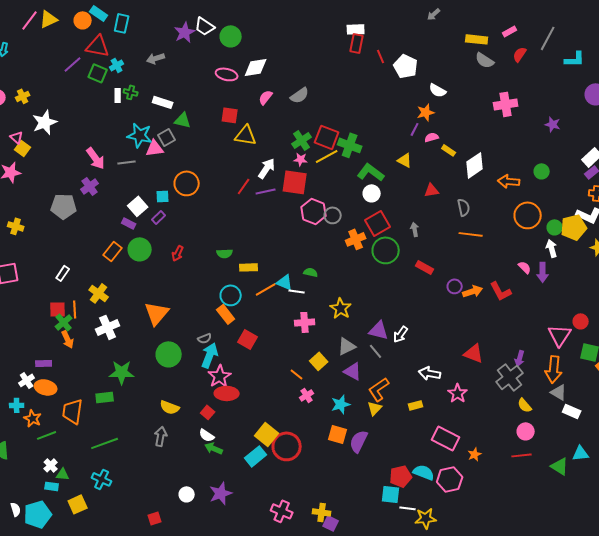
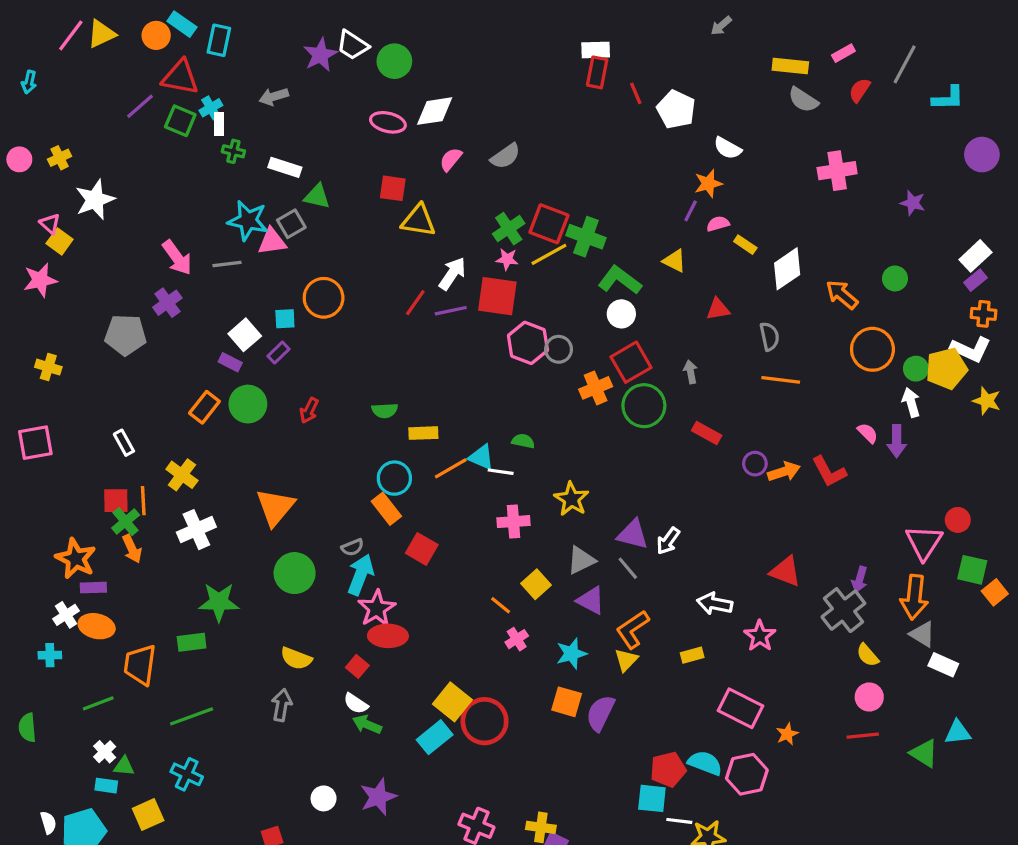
white rectangle: (118, 95) -> (219, 124), moved
orange arrow: (509, 181) -> (842, 295), turned 35
white rectangle: (63, 273) -> (124, 443), turned -63
orange star: (33, 418) -> (76, 559), moved, size x1.4

